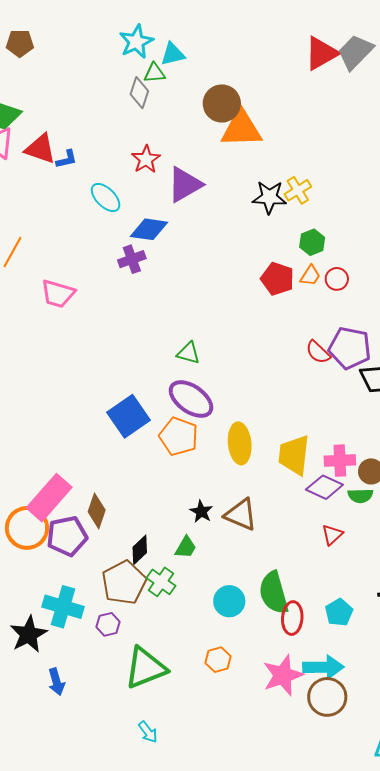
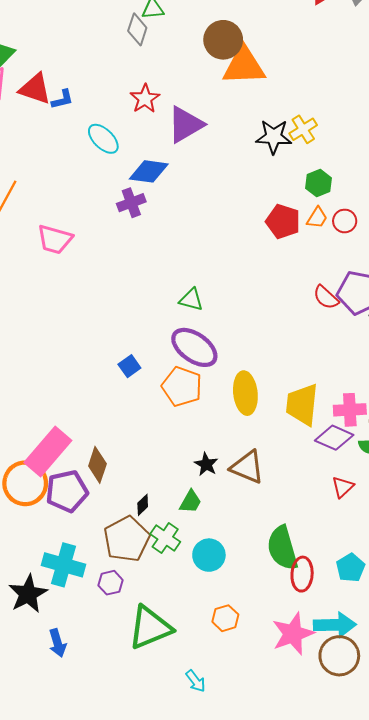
blue square: (128, 416) -> (129, 366), size x0.5
black diamond: (140, 550) -> (143, 505), size x0.7
cyan circle: (229, 601) -> (209, 555), moved
cyan arrow: (148, 732) -> (196, 681), moved

